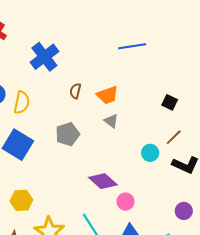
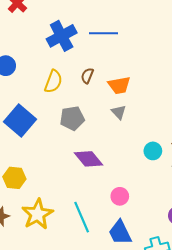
blue line: (132, 46) -> (103, 33), moved
yellow semicircle: (22, 102) -> (53, 81), moved
purple diamond: (103, 181) -> (89, 159), moved

